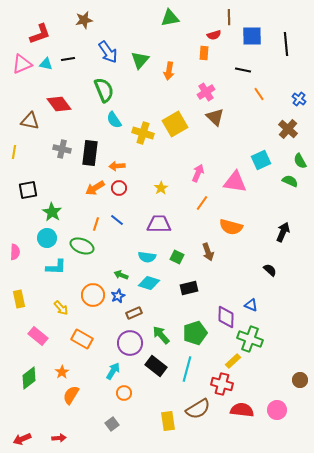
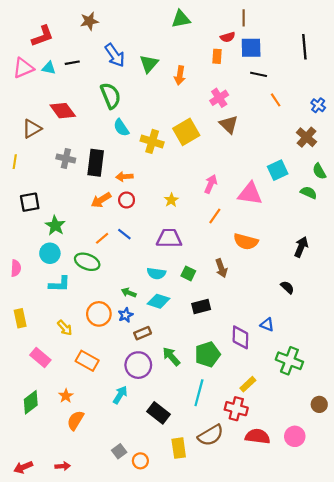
blue square: (252, 36) -> (251, 48), moved
brown triangle: (30, 121) -> (32, 129), turned -42
orange line: (96, 224) -> (102, 238), turned 32
green cross: (250, 339) -> (289, 361), moved
black rectangle: (156, 366) -> (158, 413), moved
orange circle: (124, 393) -> (140, 461), moved

